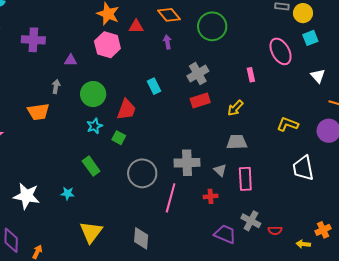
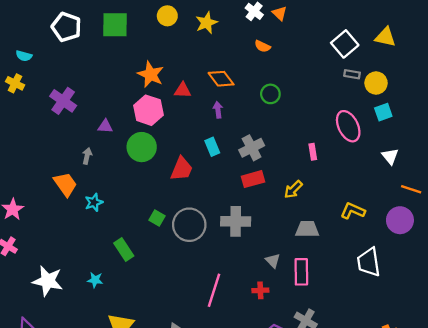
green circle: (212, 26) -> (270, 94), size x0.6
purple cross: (33, 40) -> (63, 101), turned 30
cyan rectangle: (154, 86) -> (212, 147), moved
green circle: (93, 94) -> (142, 147), moved
red trapezoid: (126, 110) -> (182, 169), moved
orange trapezoid: (38, 112) -> (65, 184), turned -120
cyan star: (95, 126) -> (94, 202), moved
gray trapezoid: (237, 142) -> (307, 229), moved
gray cross: (187, 163) -> (236, 221), moved
gray circle: (142, 173) -> (189, 225), moved

